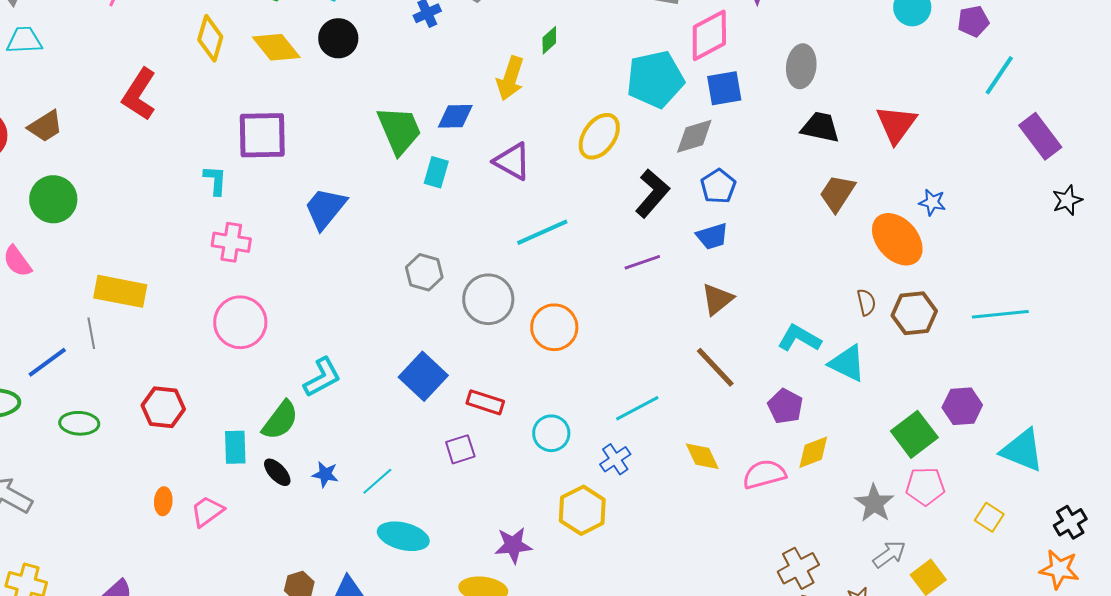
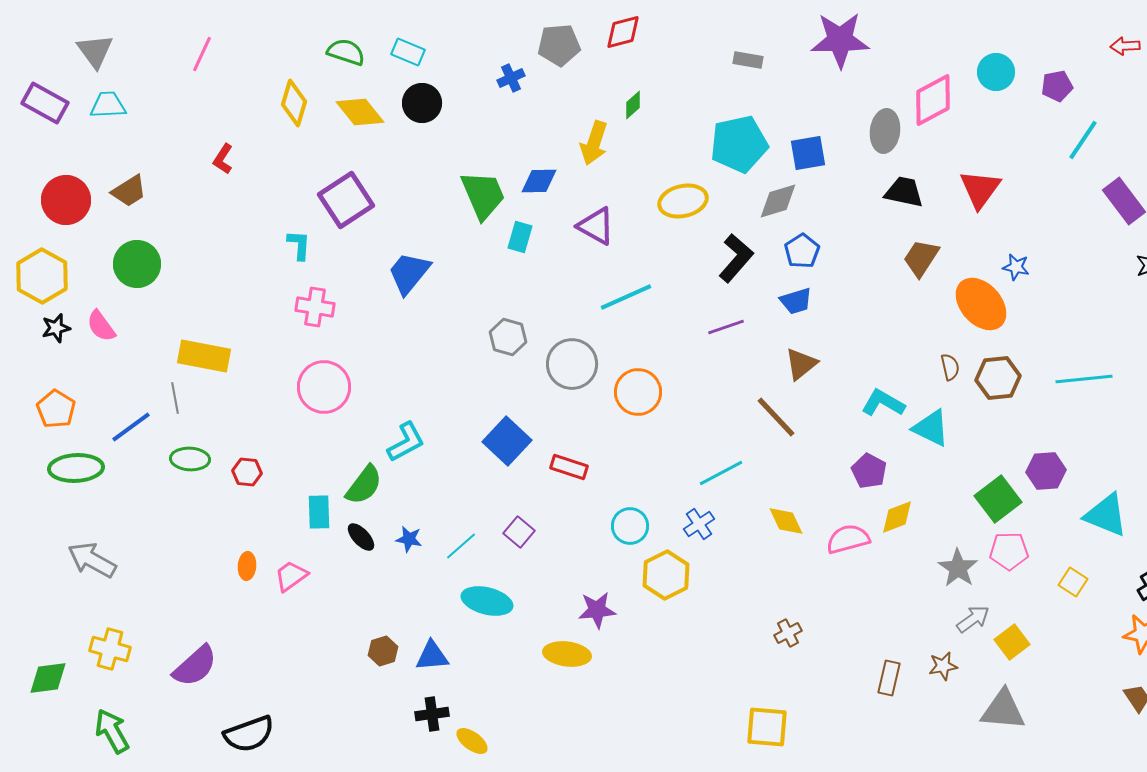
pink diamond: (709, 35) -> (933, 100), moved
red L-shape: (139, 94) -> (223, 159), size x0.6
purple square: (262, 135) -> (346, 200), turned -32
yellow ellipse: (599, 136) -> (683, 201), turned 42
brown line: (715, 367) -> (776, 417), moved
red hexagon: (163, 407) -> (247, 472), size x0.7
green ellipse: (79, 423) -> (190, 459), moved
cyan circle: (551, 433) -> (630, 526), moved
purple square: (460, 449) -> (519, 532), moved, turned -32
brown cross: (798, 568) -> (788, 633), moved, size x0.7

